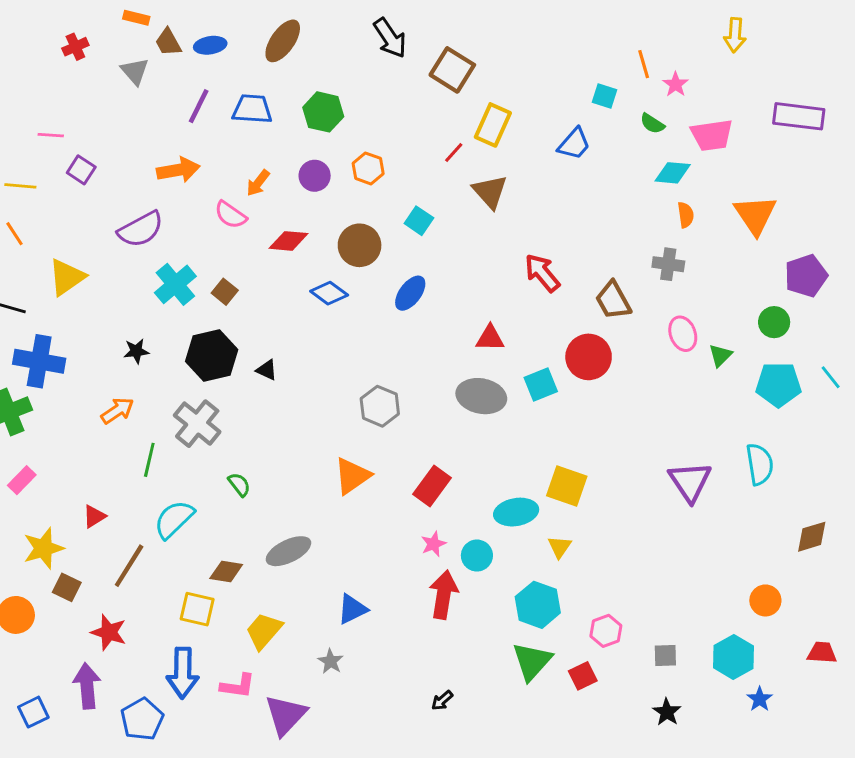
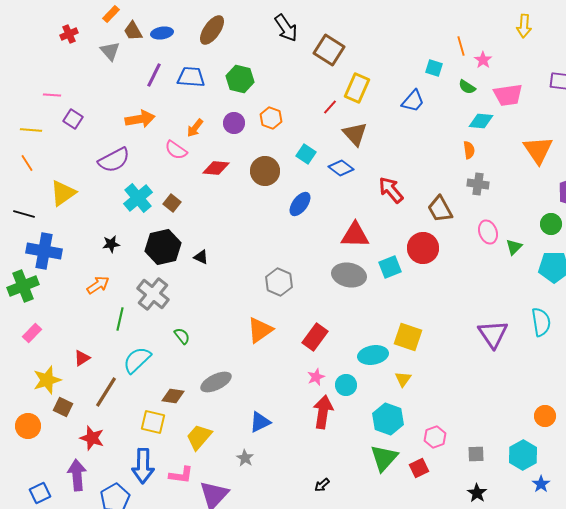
orange rectangle: (136, 18) -> (111, 14), turned -60
orange semicircle: (686, 215) -> (469, 150), moved
blue diamond: (329, 293) -> (341, 168), moved
red triangle: (490, 338) -> (355, 235), size x1.4

